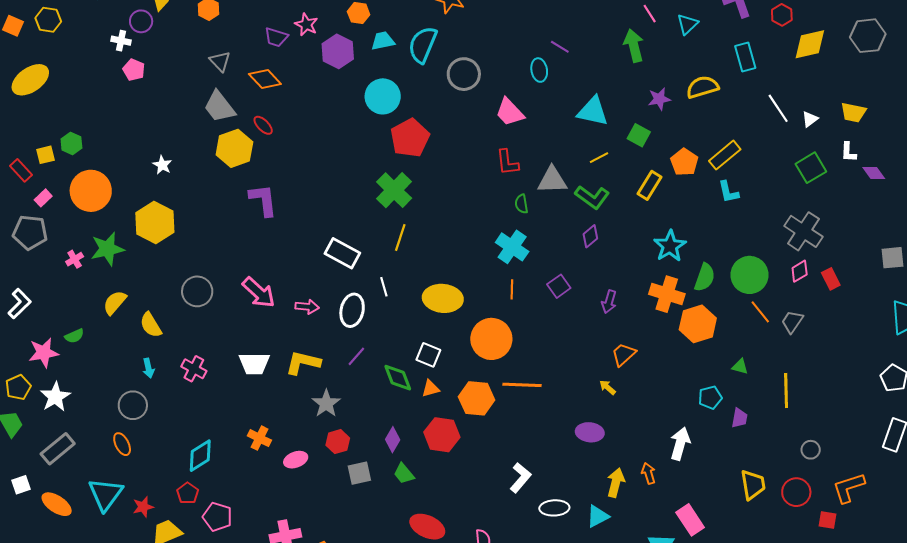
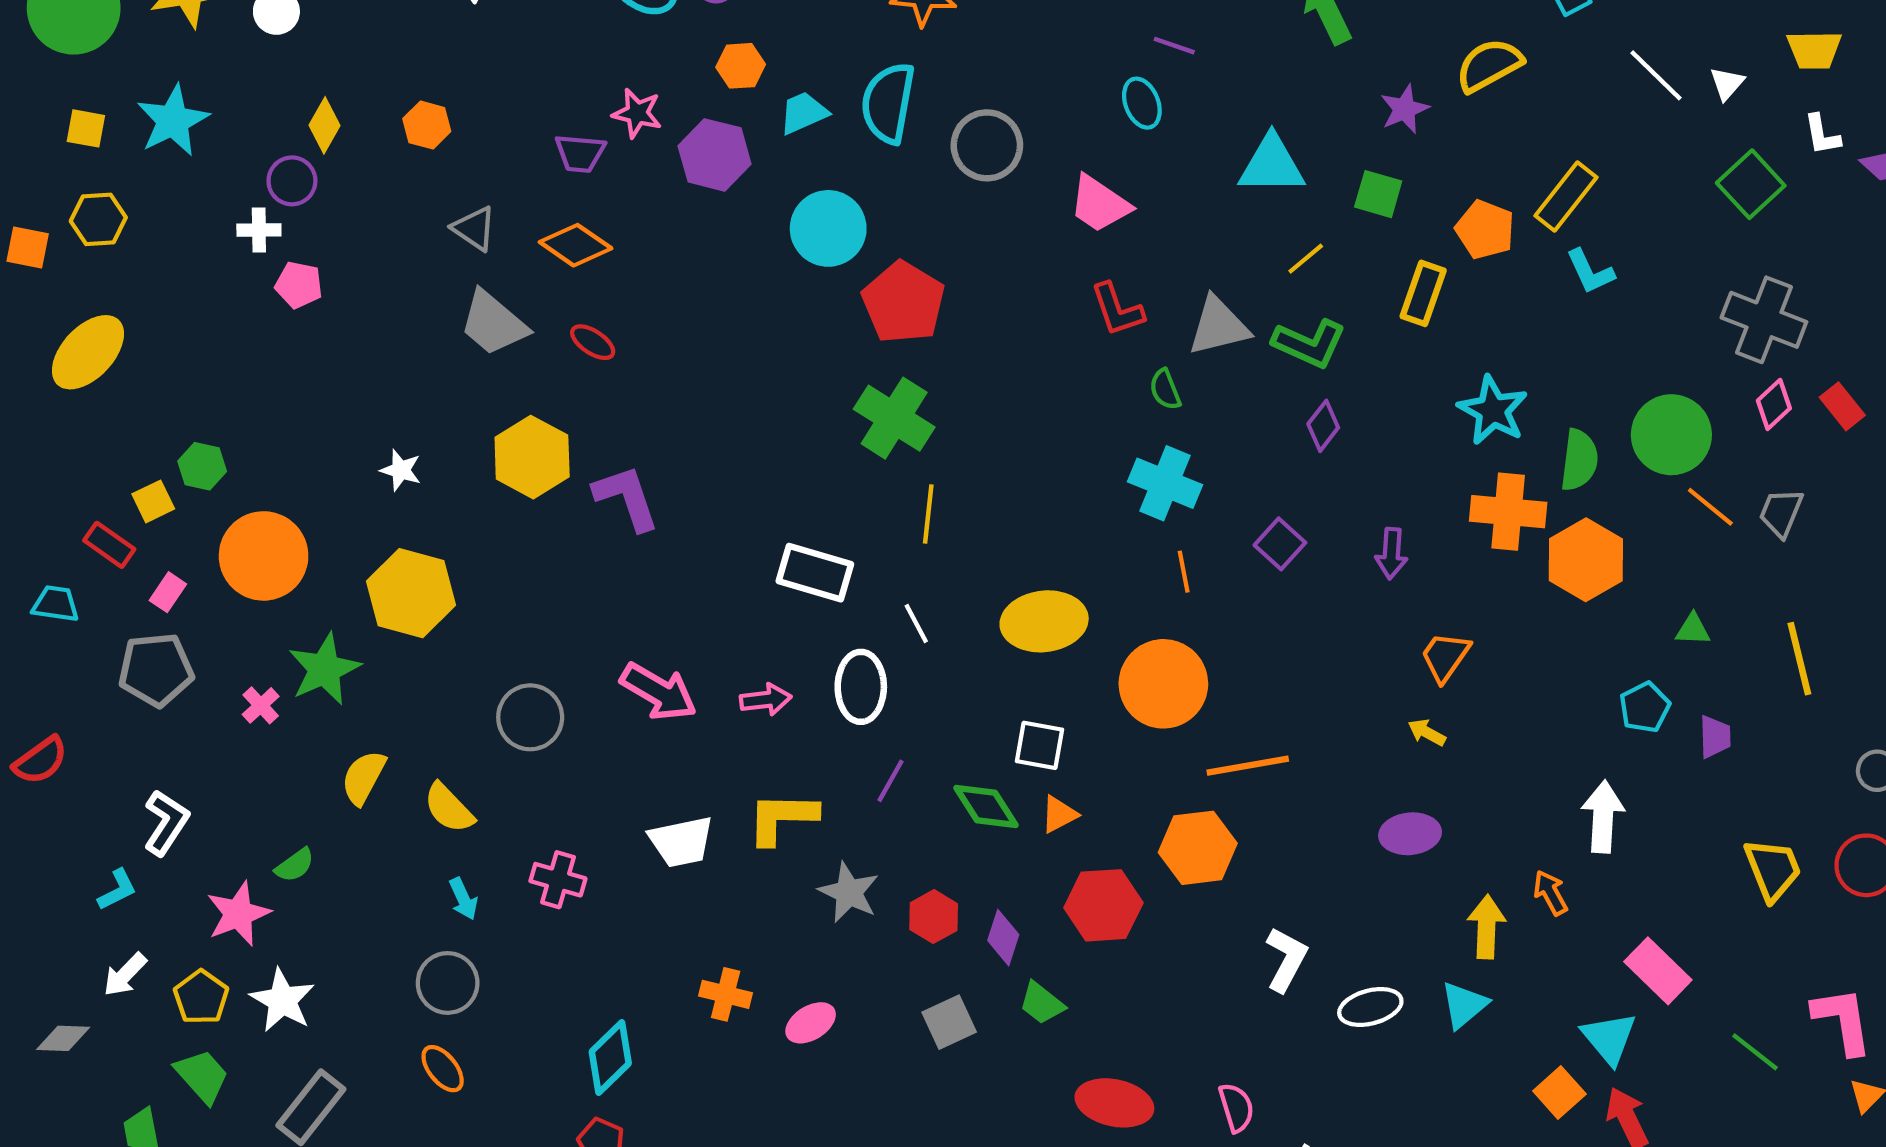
yellow hexagon: (234, 148) -> (532, 457), moved
orange hexagon: (477, 398) -> (1198, 848), moved
red hexagon: (338, 442) -> (934, 917), moved

